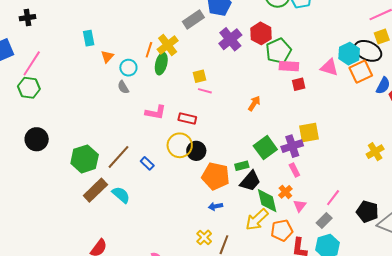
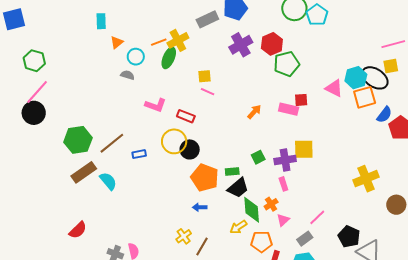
orange line: (149, 50) -> (159, 42), turned 42
pink line: (32, 63) -> (37, 92), moved
pink rectangle: (289, 66) -> (289, 109), moved
gray semicircle: (123, 87) -> (127, 75), turned 128
green square: (265, 148) -> (258, 157), size x0.6
yellow cross: (375, 152) -> (366, 179), size x1.4
blue rectangle: (147, 163) -> (139, 154), turned -64
yellow arrow: (257, 220) -> (238, 227), size x0.7

